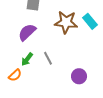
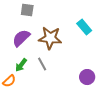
brown star: (66, 22) -> (50, 38), moved
purple circle: (79, 76) -> (87, 77), moved

